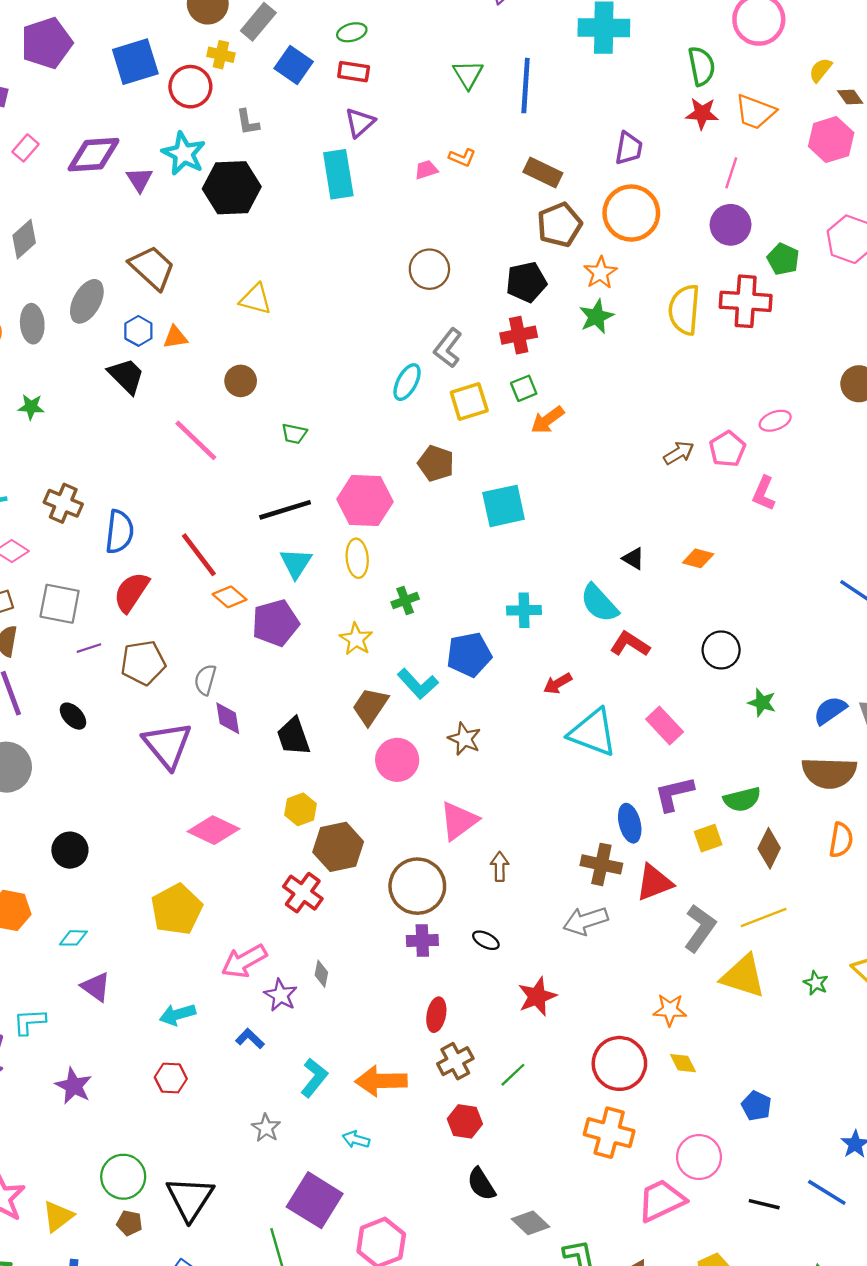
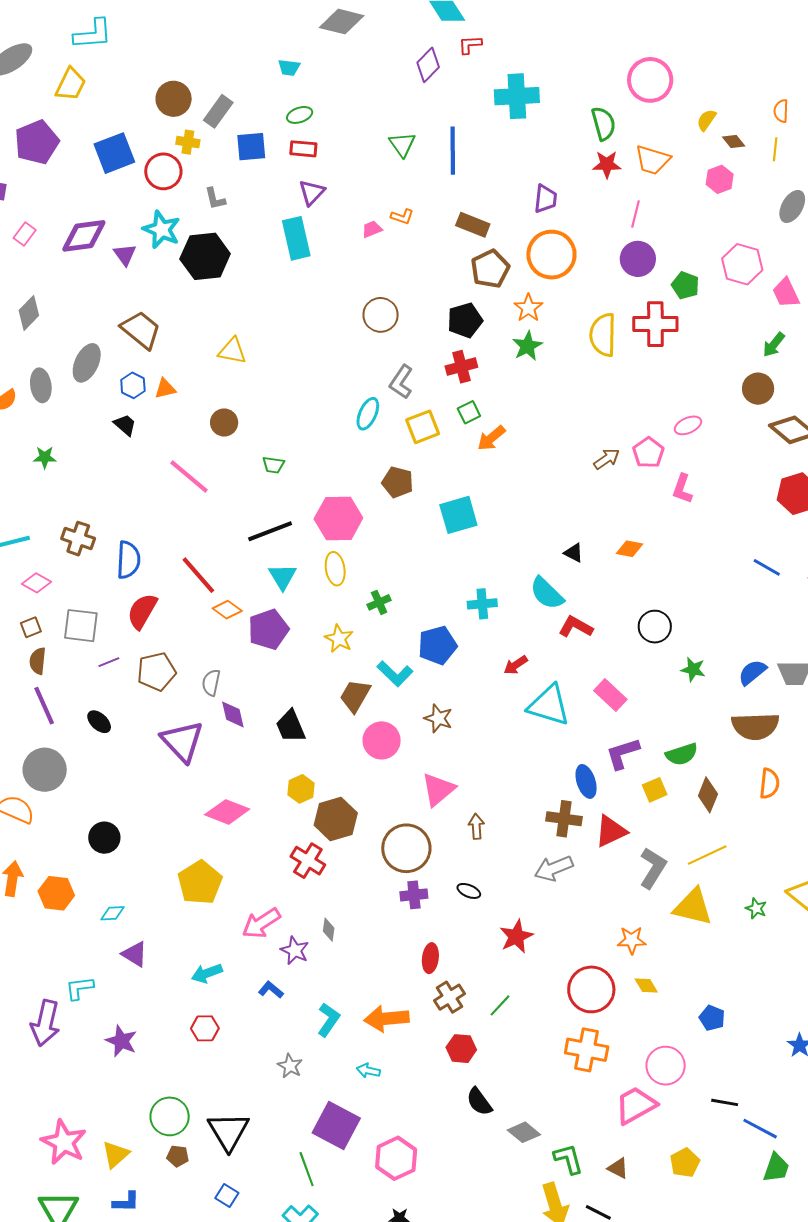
blue square: (294, 65) -> (251, 147), turned -36
pink hexagon: (831, 140) -> (720, 179), size x0.7
black trapezoid: (126, 376) -> (125, 425), size x0.7
blue line: (827, 1192) -> (760, 1129), moved

